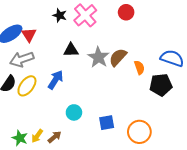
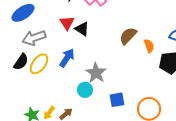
red triangle: (29, 35) -> (67, 23), moved
black triangle: (71, 50) -> (82, 29), turned 35
gray star: (98, 57) -> (96, 73), moved

